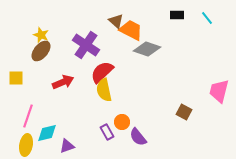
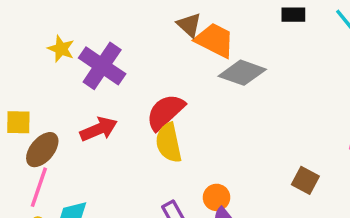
purple cross: (86, 45) -> (102, 66), moved
brown ellipse: (41, 51) -> (42, 150), moved
orange circle: (122, 122) -> (217, 197), moved

